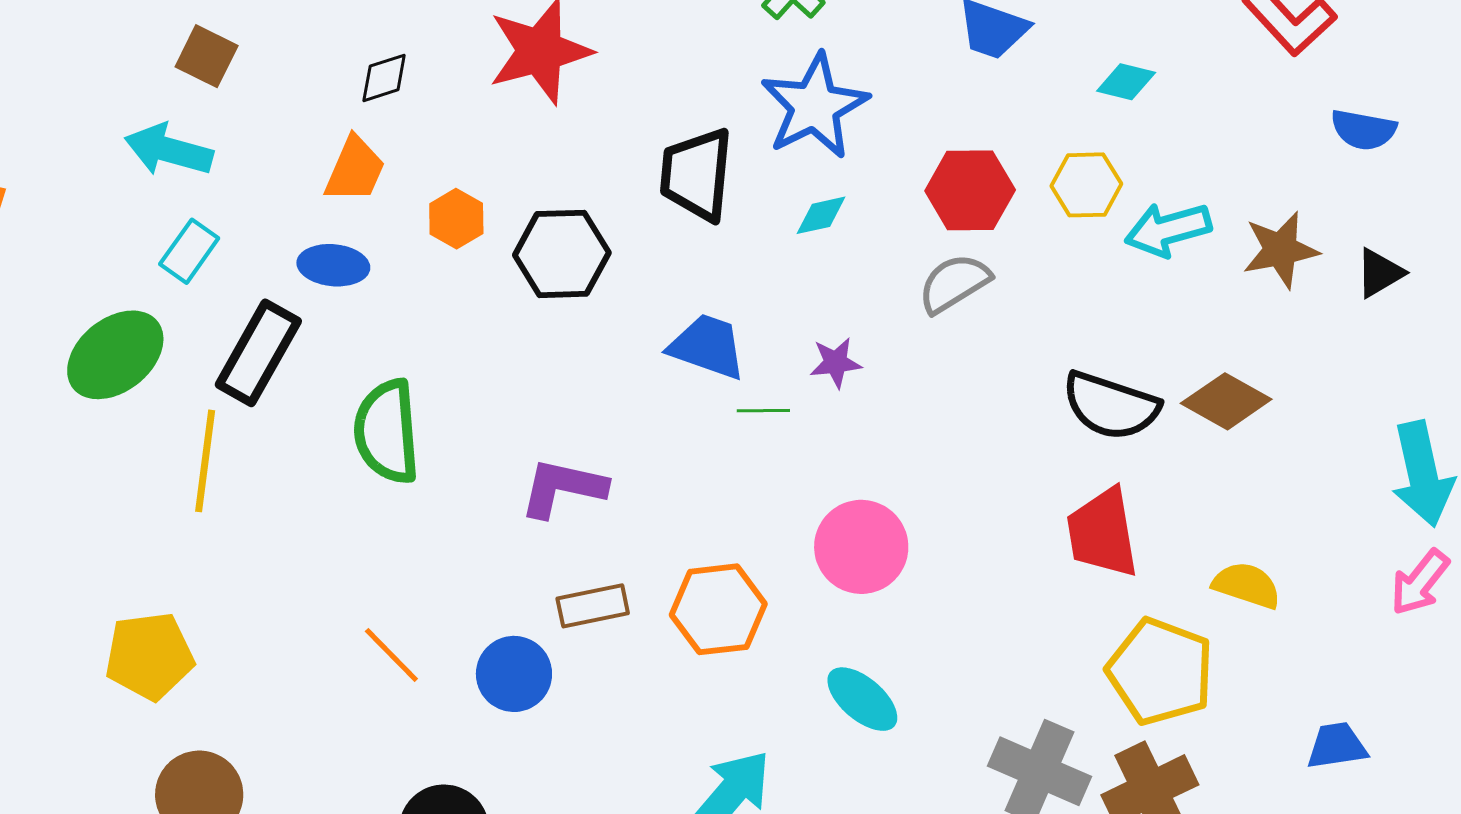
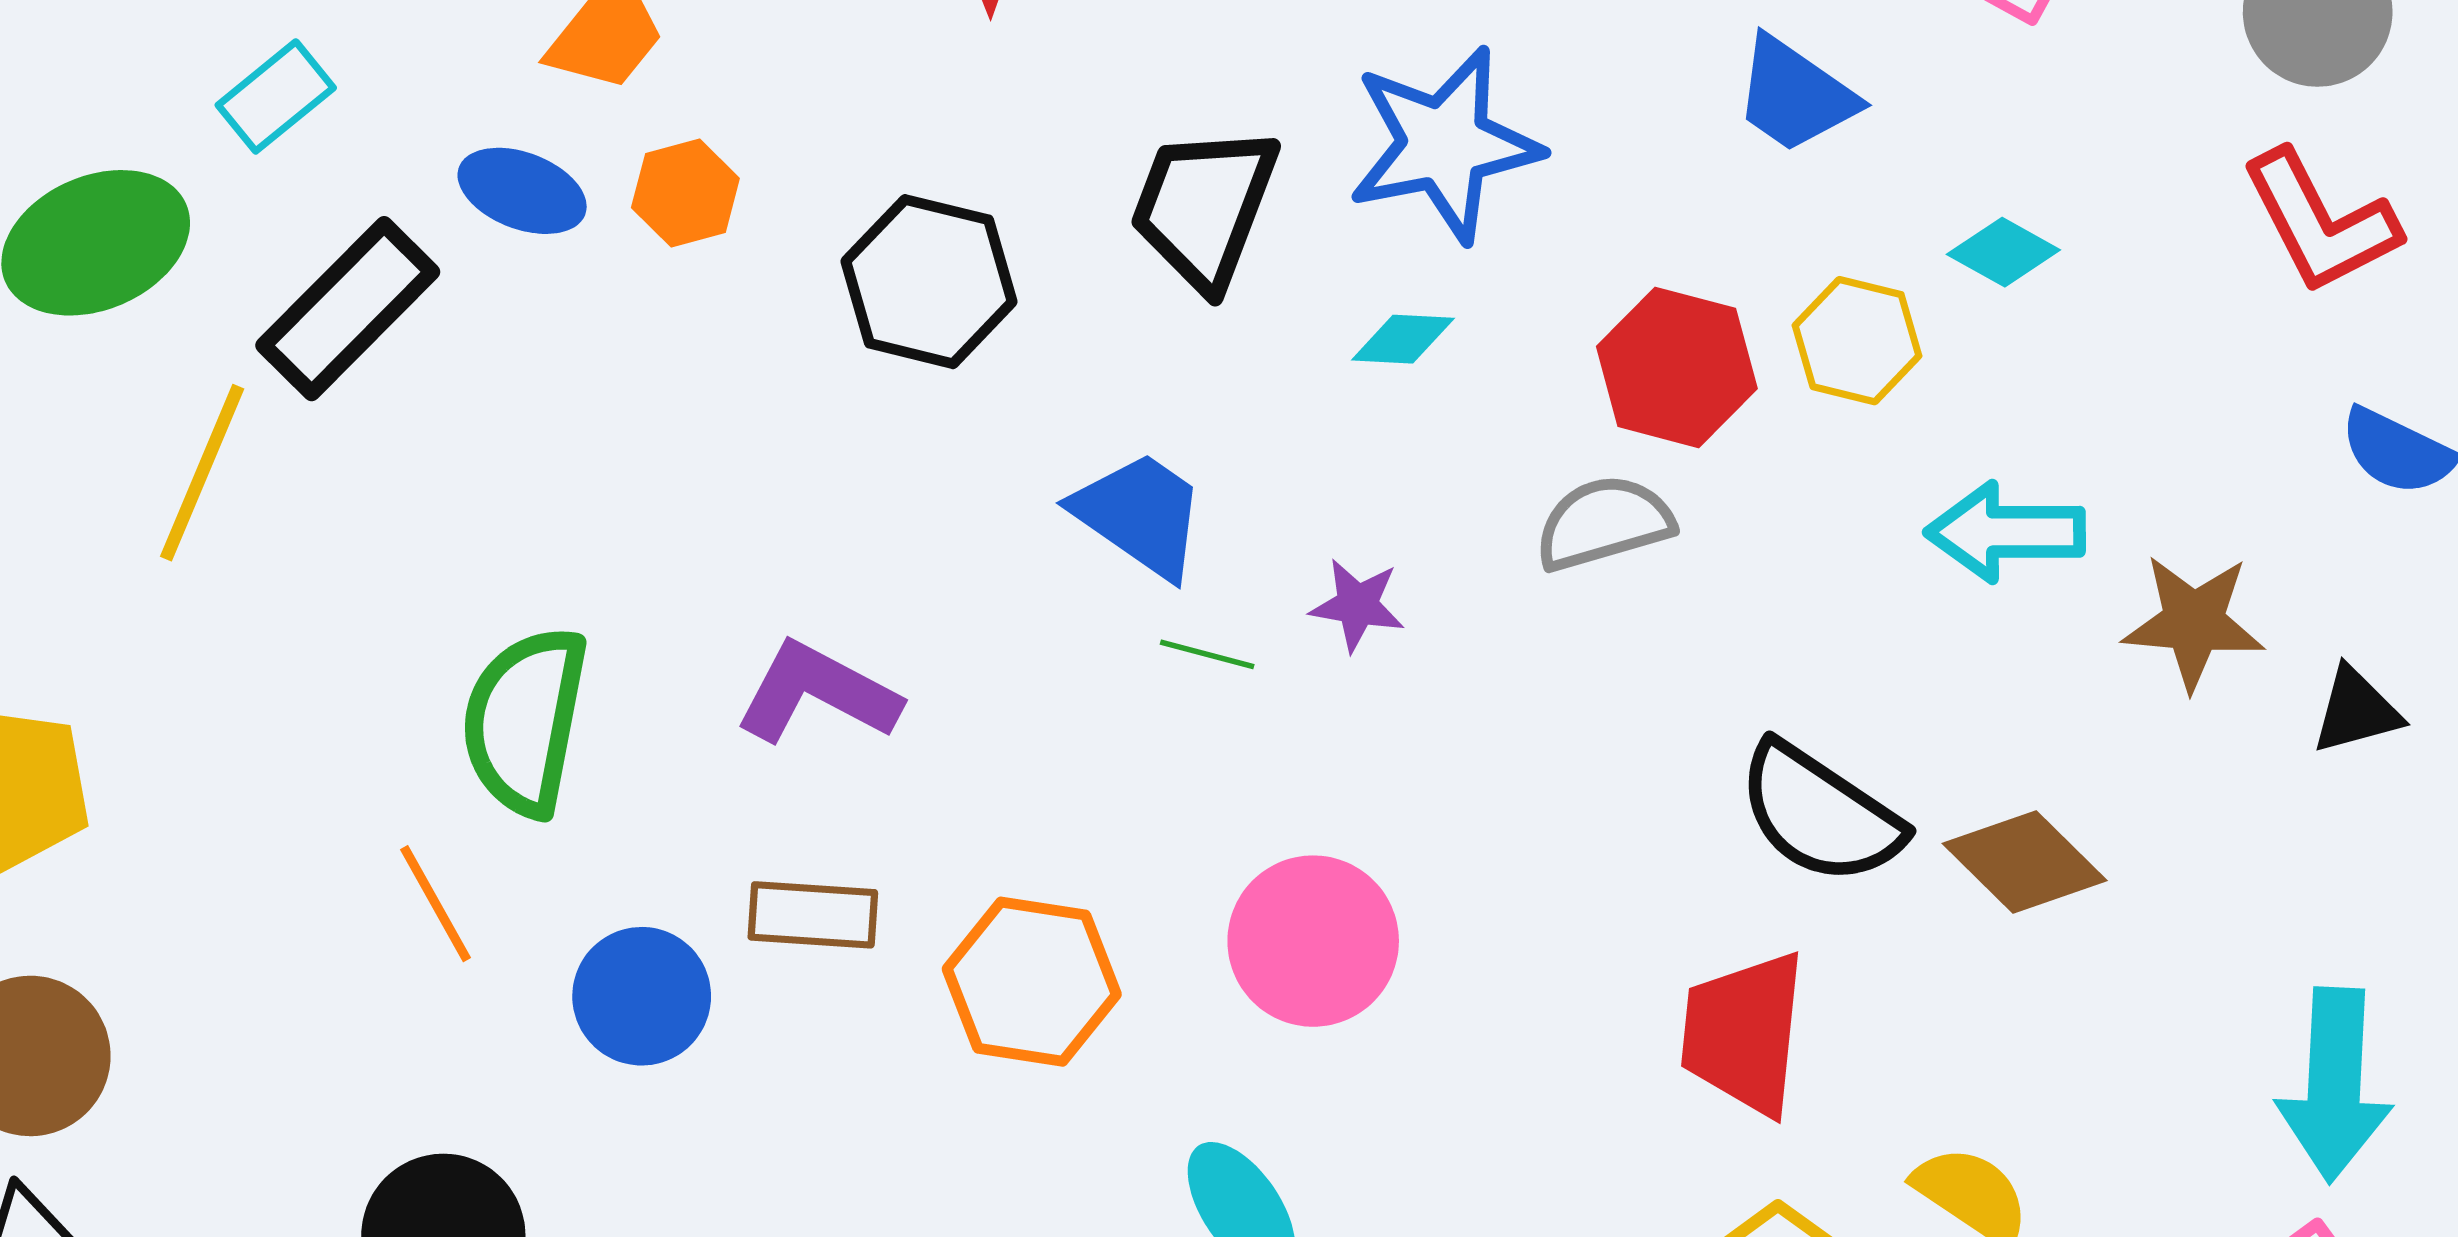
yellow hexagon: (1086, 185) -> (1857, 341), moved
orange hexagon: (456, 219) -> (685, 193), moved
green semicircle: (387, 432) -> (525, 721), moved

